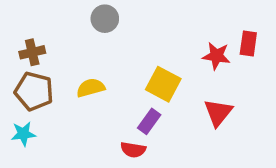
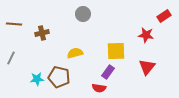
red rectangle: (248, 43) -> (164, 16), moved, turned 48
yellow square: (163, 84) -> (116, 51), turned -30
brown pentagon: (34, 91) -> (59, 77), moved

